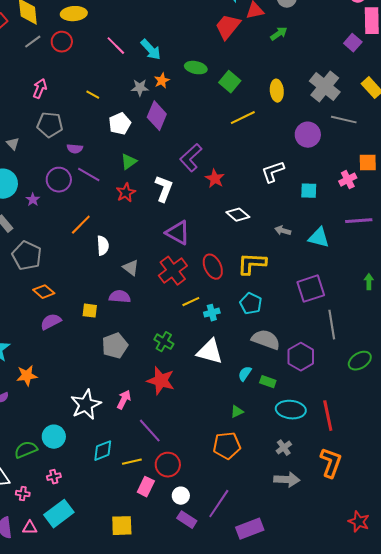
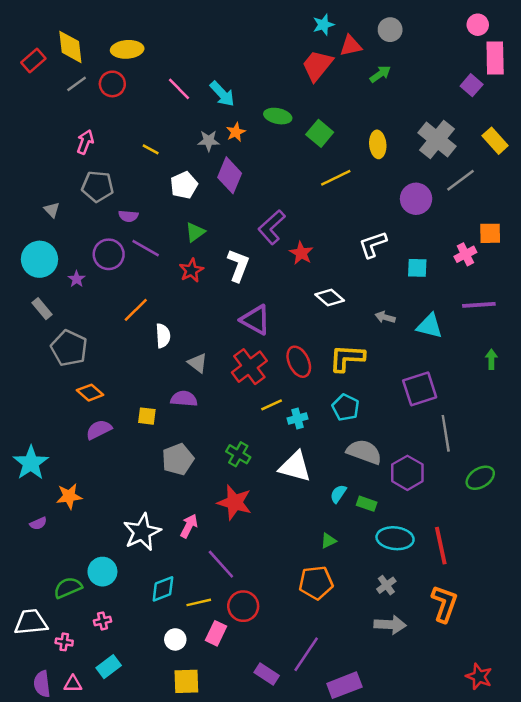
gray line: (344, 120) -> (460, 180), turned -50
green arrow: (369, 282) -> (491, 359), moved
white circle: (181, 496) -> (175, 639), moved
cyan rectangle: (59, 514) -> (109, 667), size x0.7

